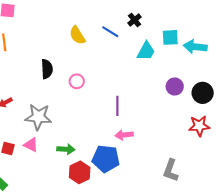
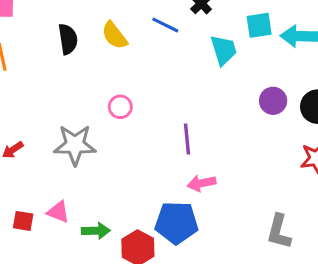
cyan trapezoid: (146, 51) -> (224, 50), turned -40
black semicircle: (47, 69) -> (68, 39), moved
gray star: (38, 117) -> (75, 145), moved
green arrow: (66, 149) -> (96, 231), moved

